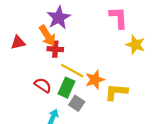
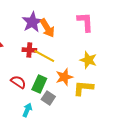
orange arrow: (47, 36) -> (47, 28), moved
yellow star: (135, 45) -> (88, 60), moved
yellow line: (72, 71) -> (44, 56), moved

